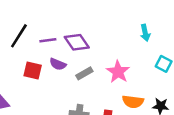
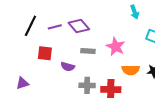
purple semicircle: (58, 64) -> (68, 67), moved
gray rectangle: (84, 73) -> (88, 51), turned 40

